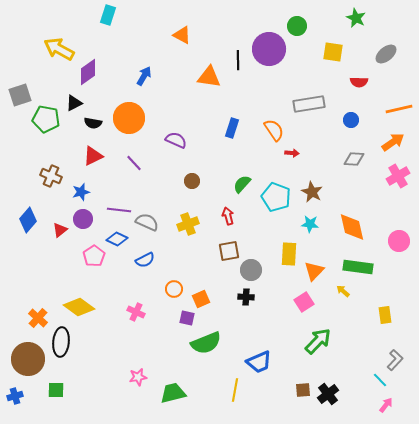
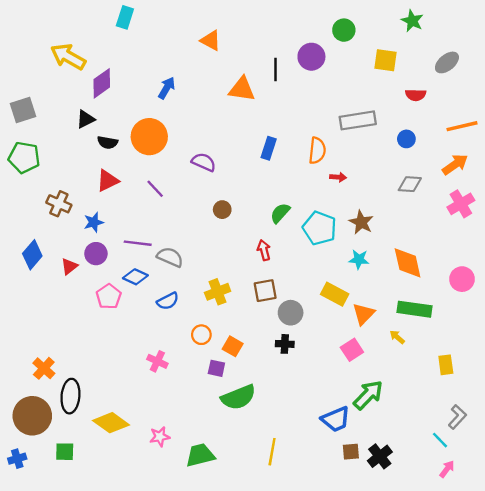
purple circle: (269, 49) -> (311, 57), size x0.7
green pentagon: (46, 119) -> (24, 157), moved
orange semicircle: (274, 130) -> (317, 151), turned 40
yellow cross: (188, 224) -> (218, 292), moved
yellow rectangle: (289, 254) -> (335, 294), turned -65
orange square: (201, 299) -> (233, 346), turned -36
yellow diamond: (79, 307) -> (111, 423), moved
blue trapezoid: (259, 362) -> (336, 419), moved

